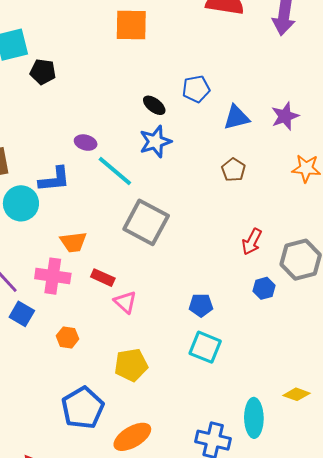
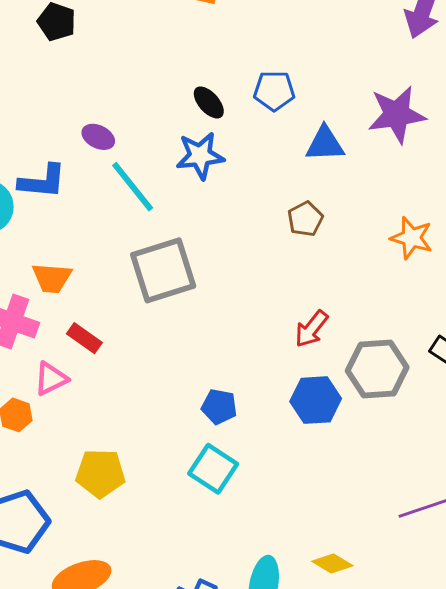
purple star: (285, 116) -> (397, 114), moved, size x1.4
gray square: (146, 222) -> (163, 270), turned 33
blue hexagon: (264, 288) -> (316, 400), size x1.5
pink triangle: (125, 302) -> (51, 379), moved, turned 40

